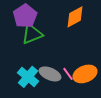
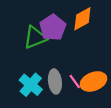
purple pentagon: (25, 16) -> (53, 28), moved
gray ellipse: (50, 74) -> (55, 81), turned 60

